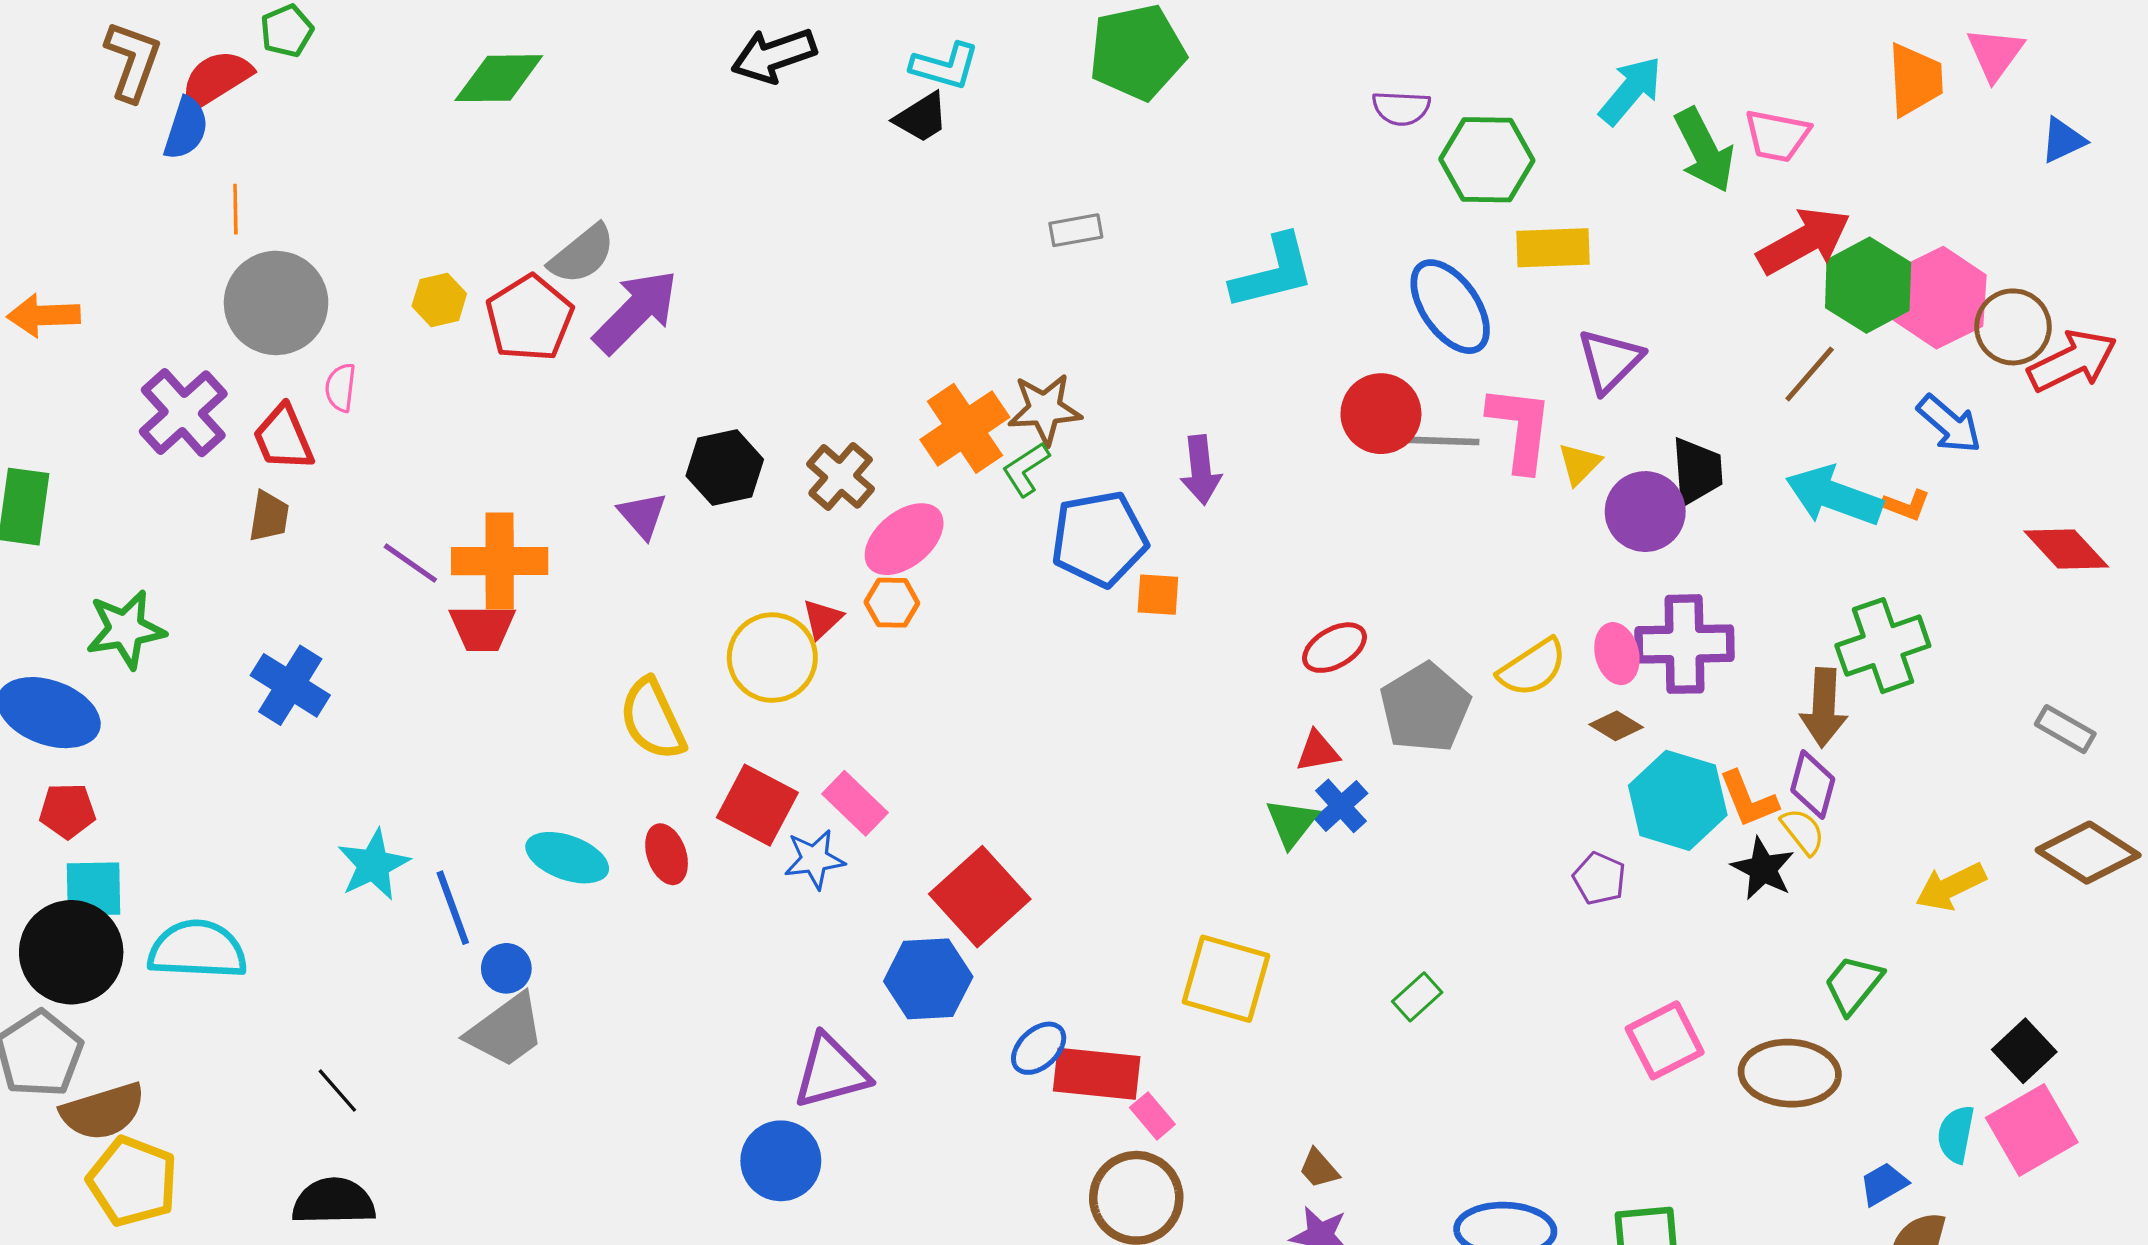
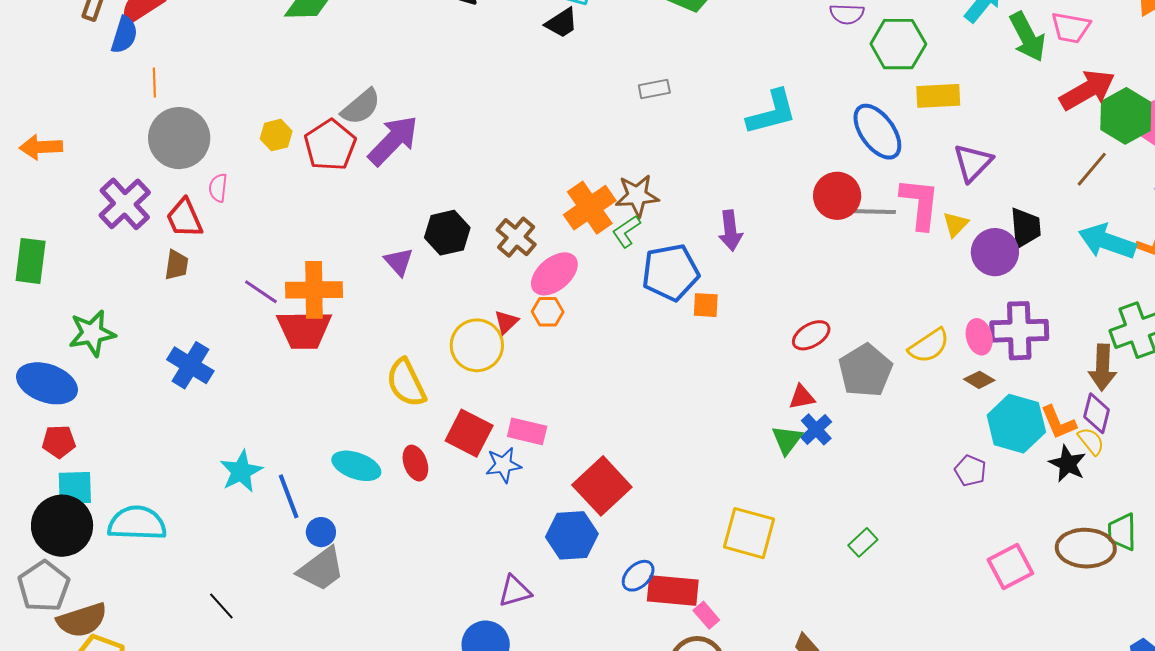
red trapezoid: (482, 628) -> (304, 330), size x1.4
pink rectangle: (855, 803) -> (527, 431), turned -30
green trapezoid: (1853, 984) -> (1122, 532), turned -39
purple triangle: (831, 1072) -> (515, 591), size x0.7
brown ellipse: (1790, 1073) -> (1086, 548), moved

